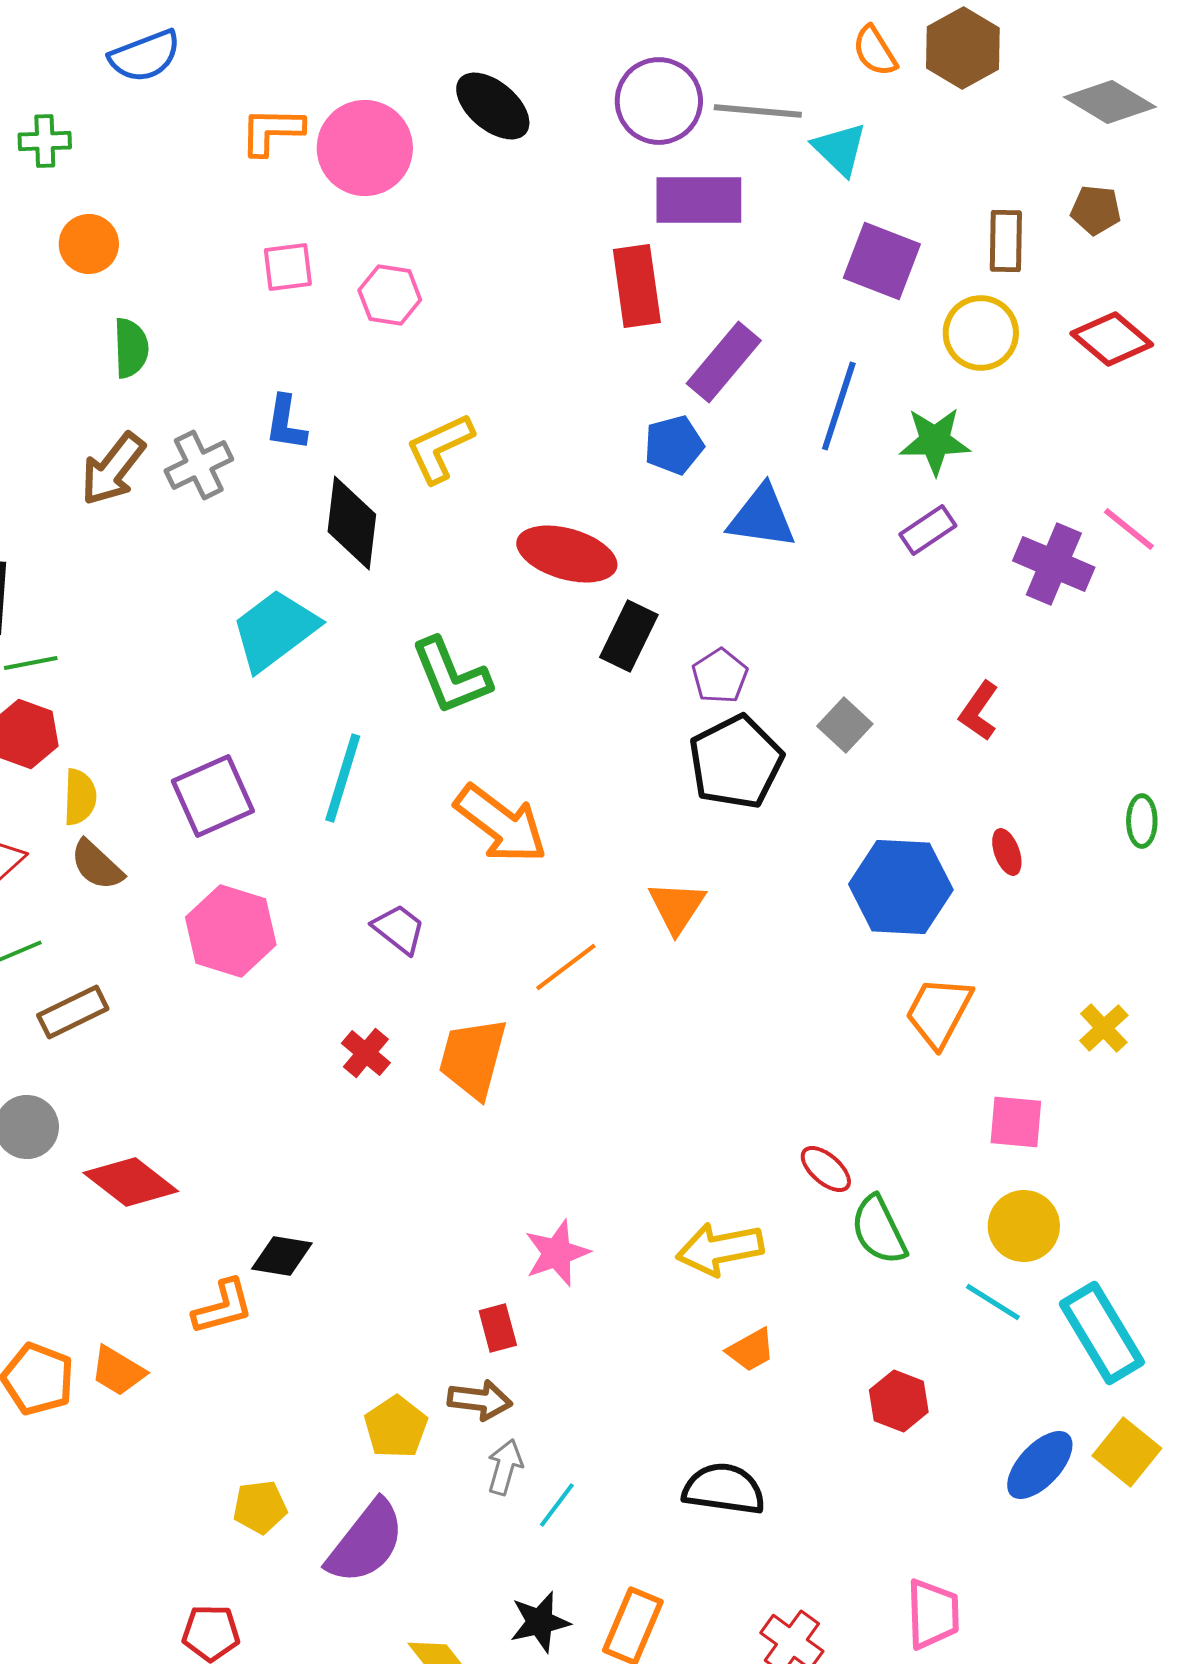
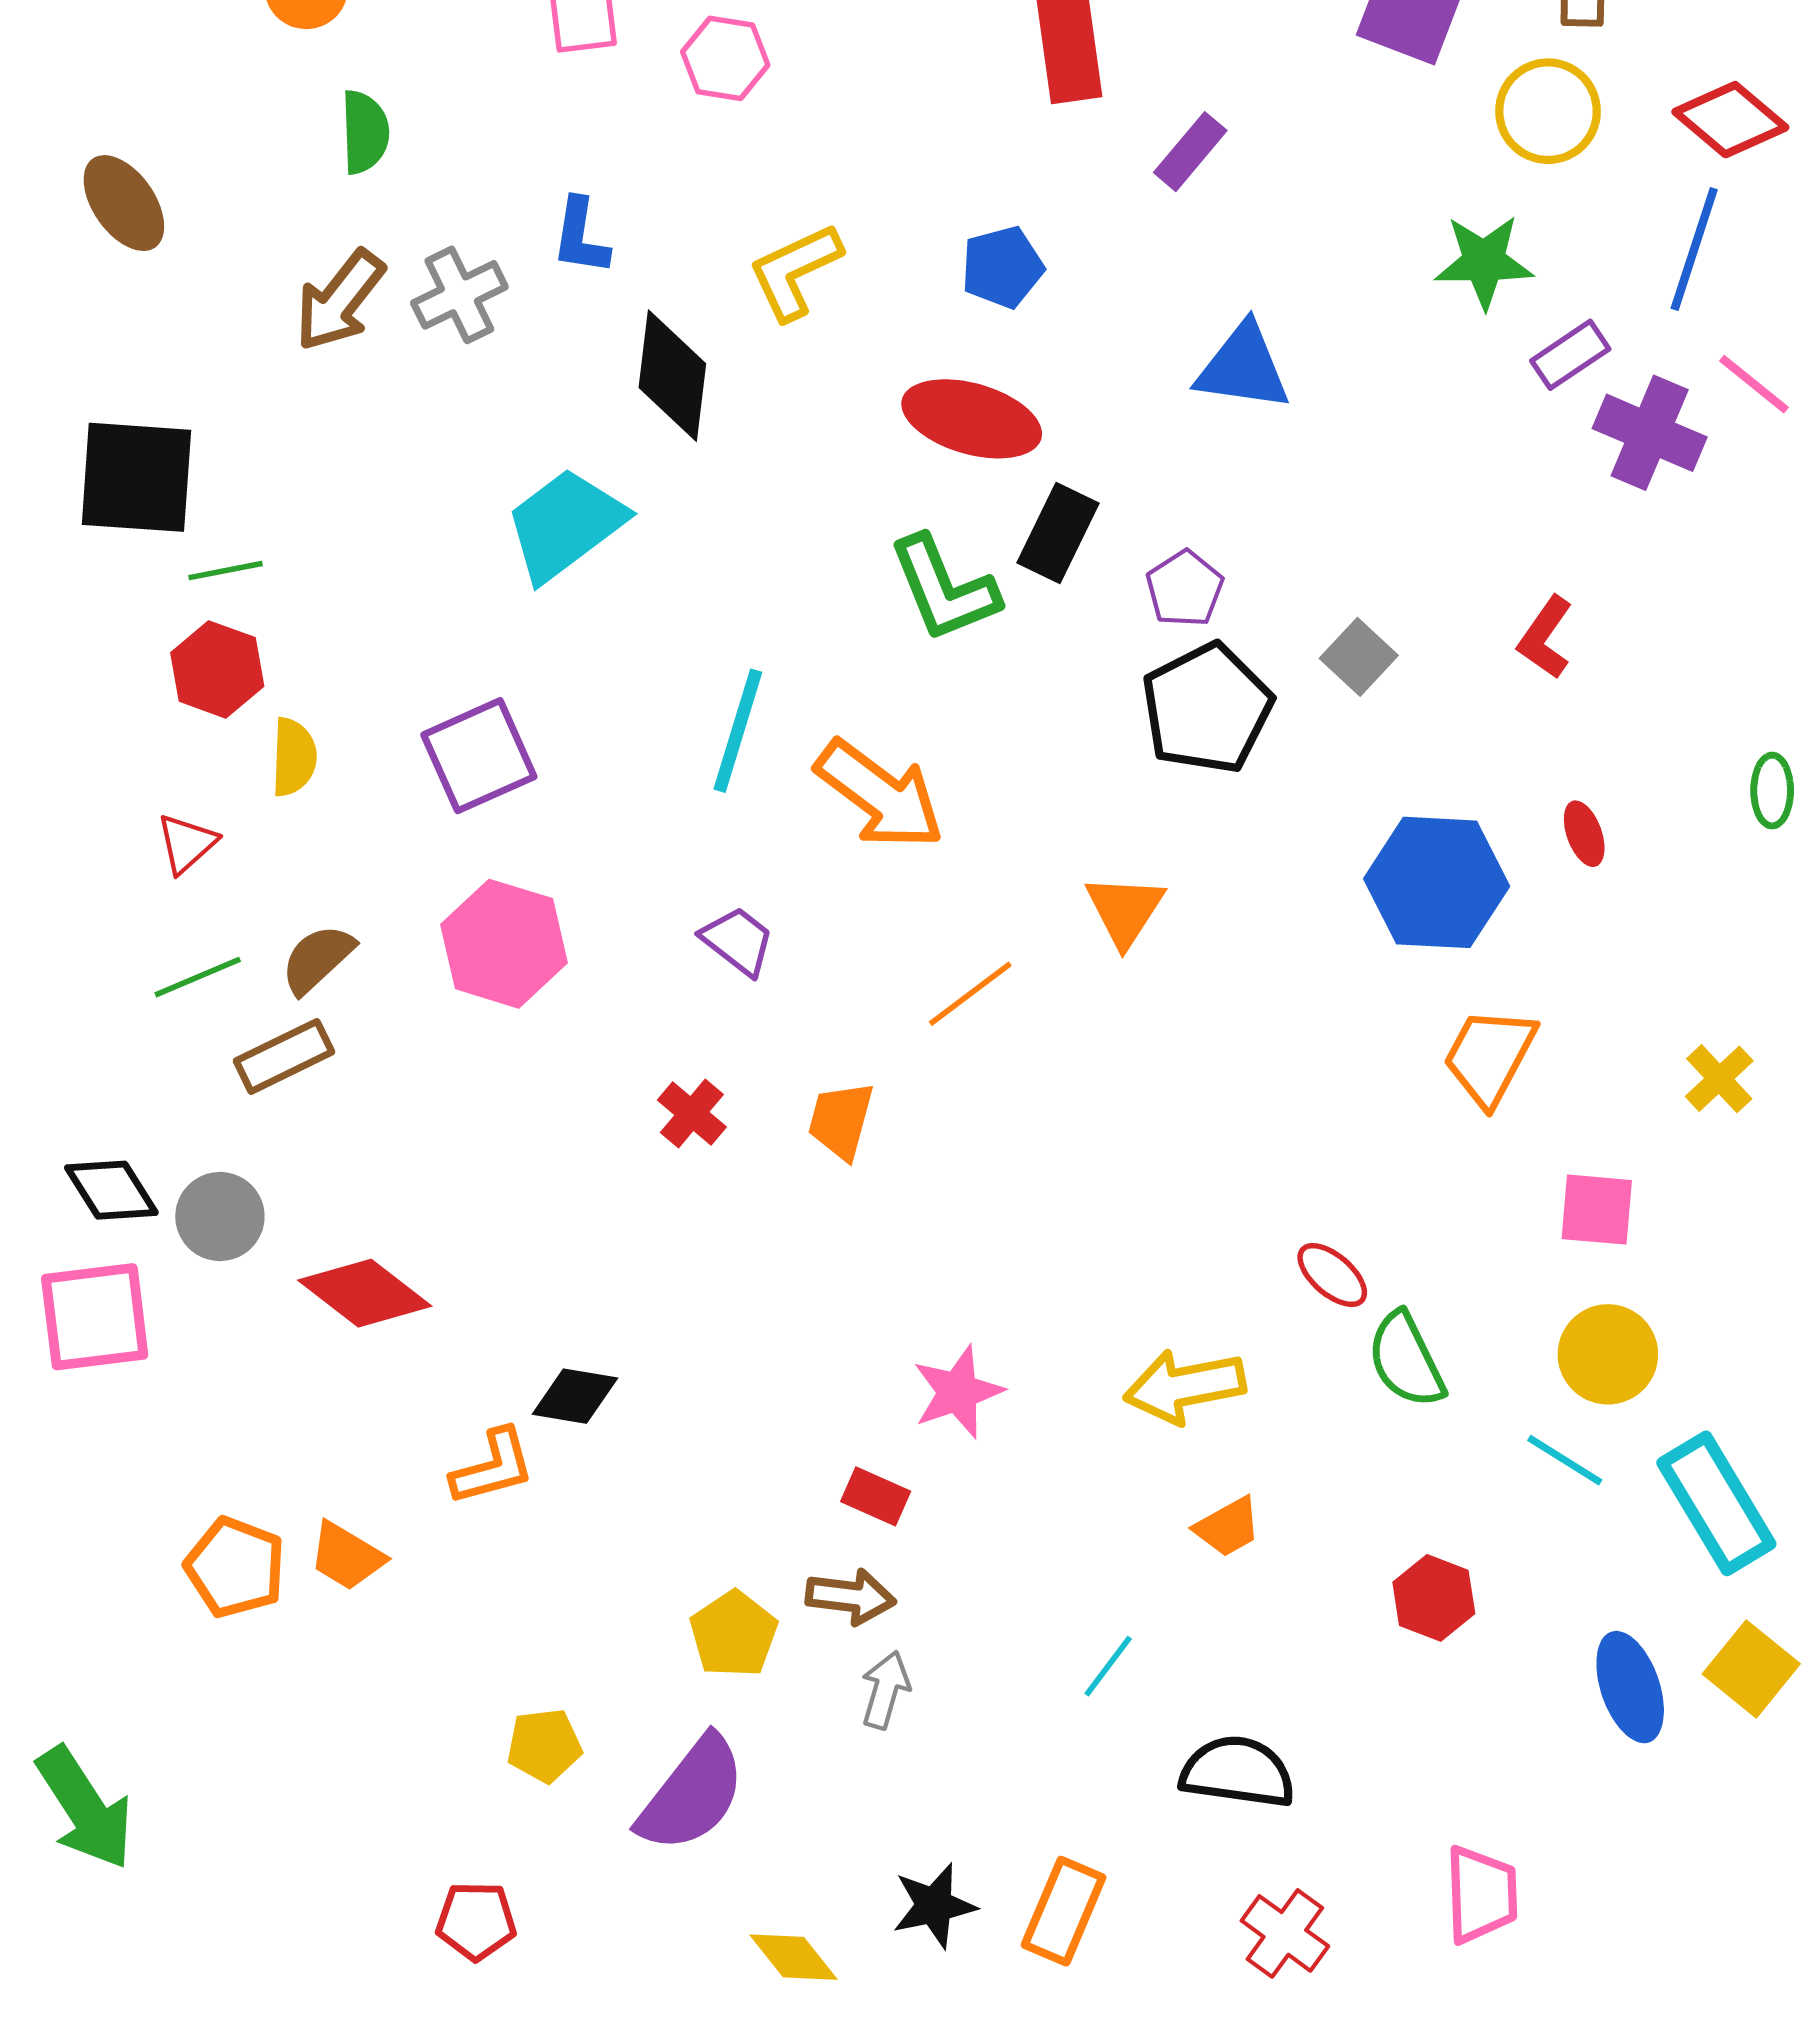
purple rectangle: (724, 362) -> (1190, 152), size x0.7
blue line: (839, 406) -> (1694, 249), moved
blue pentagon: (674, 445) -> (1002, 267), moved
purple rectangle: (928, 530) -> (1570, 355), moved
green L-shape: (451, 676) -> (944, 589), moved
cyan line: (343, 778) -> (738, 731), moved
brown semicircle: (97, 865) -> (317, 959), moved, turned 94
orange trapezoid: (473, 1058) -> (841, 1120), size x0.7
red rectangle: (498, 1328) -> (876, 1496), turned -51
blue ellipse: (1040, 1465) -> (1630, 1687), turned -62
black semicircle: (724, 1489) -> (1238, 1772), moved
cyan line: (557, 1505) -> (1108, 1666), moved

